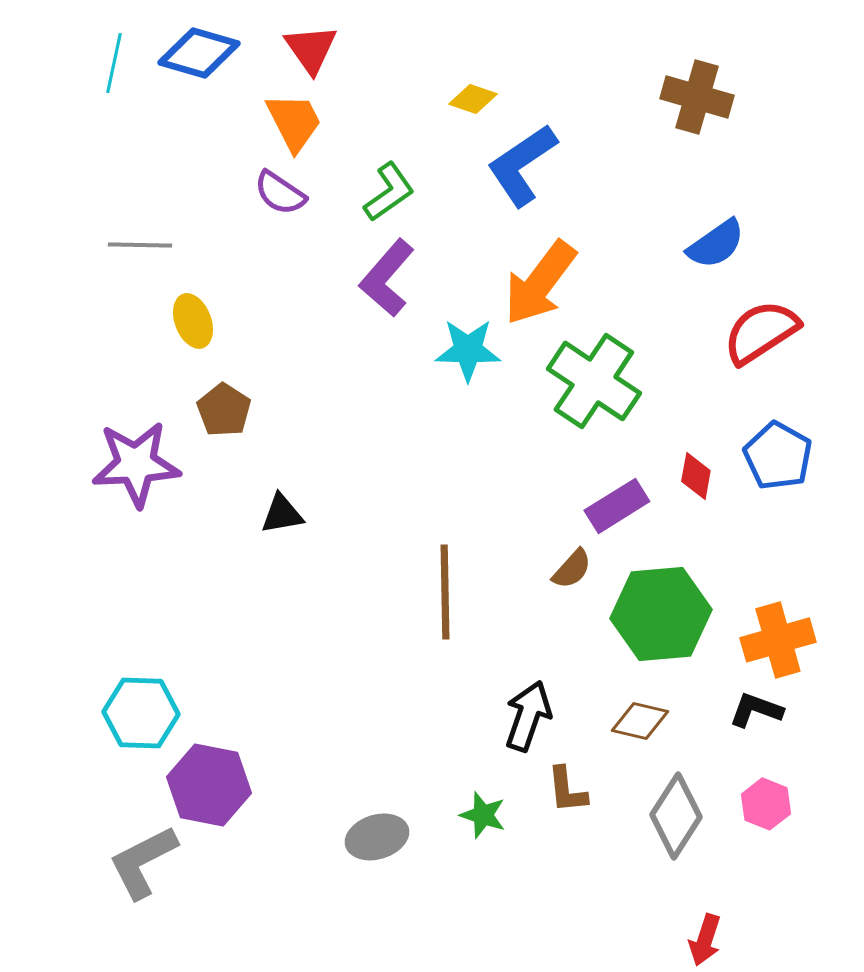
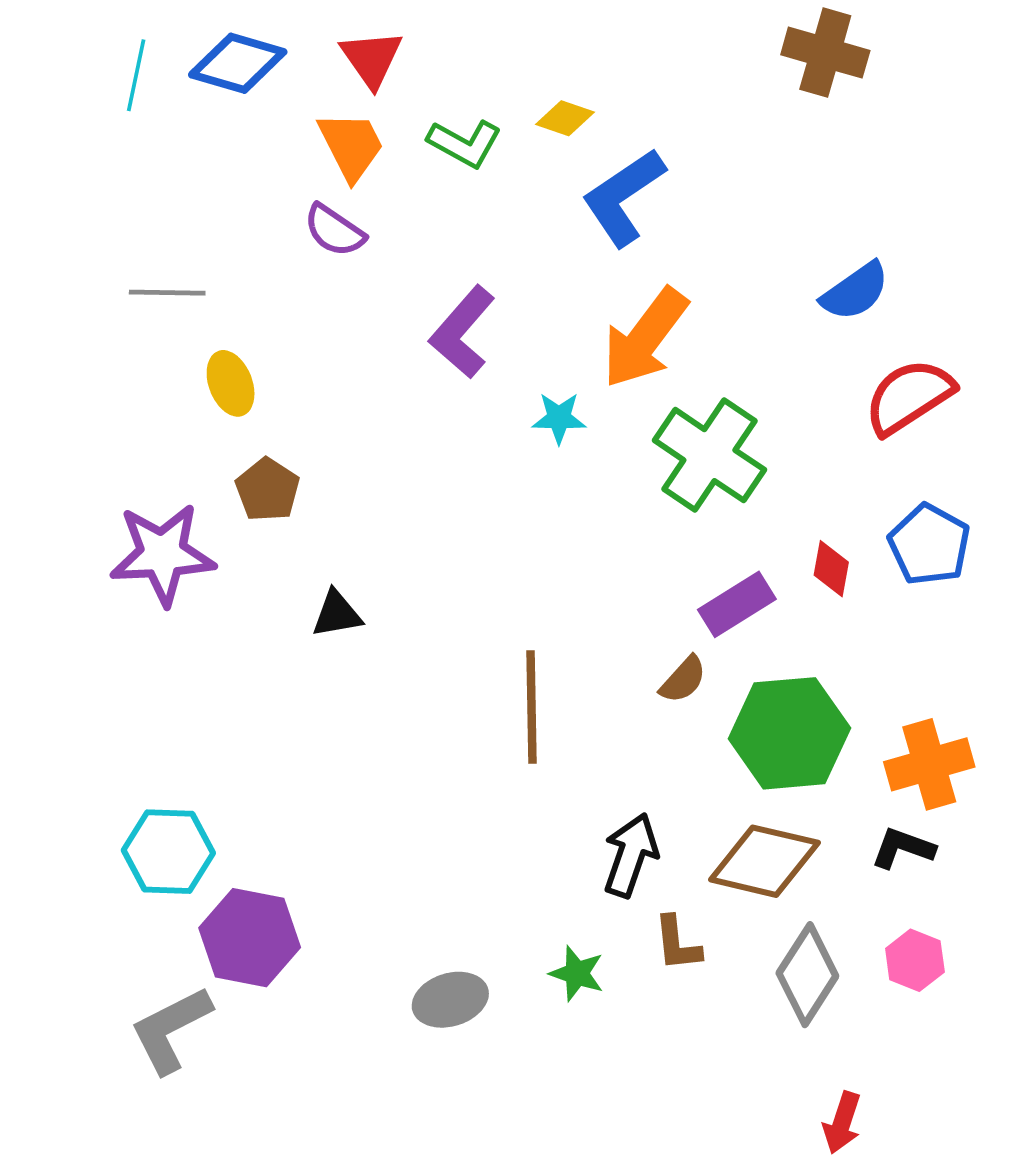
brown cross: (697, 97) -> (825, 53), moved
green L-shape: (389, 192) -> (465, 143), moved, turned 64
cyan star: (468, 350) -> (559, 418), size x0.7
brown diamond: (640, 721) -> (764, 861), size x1.6

